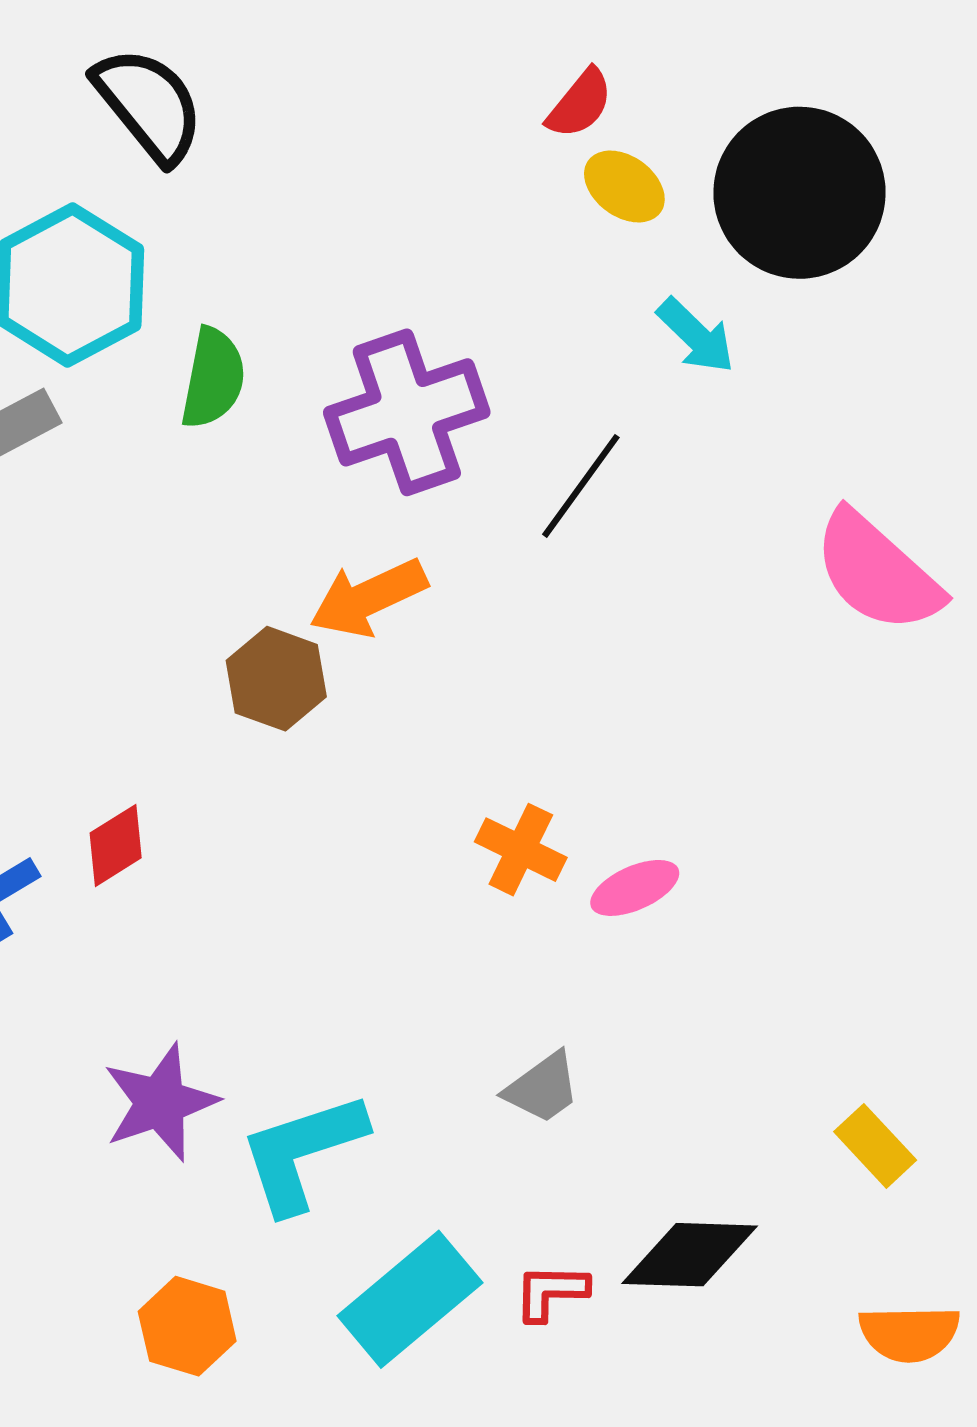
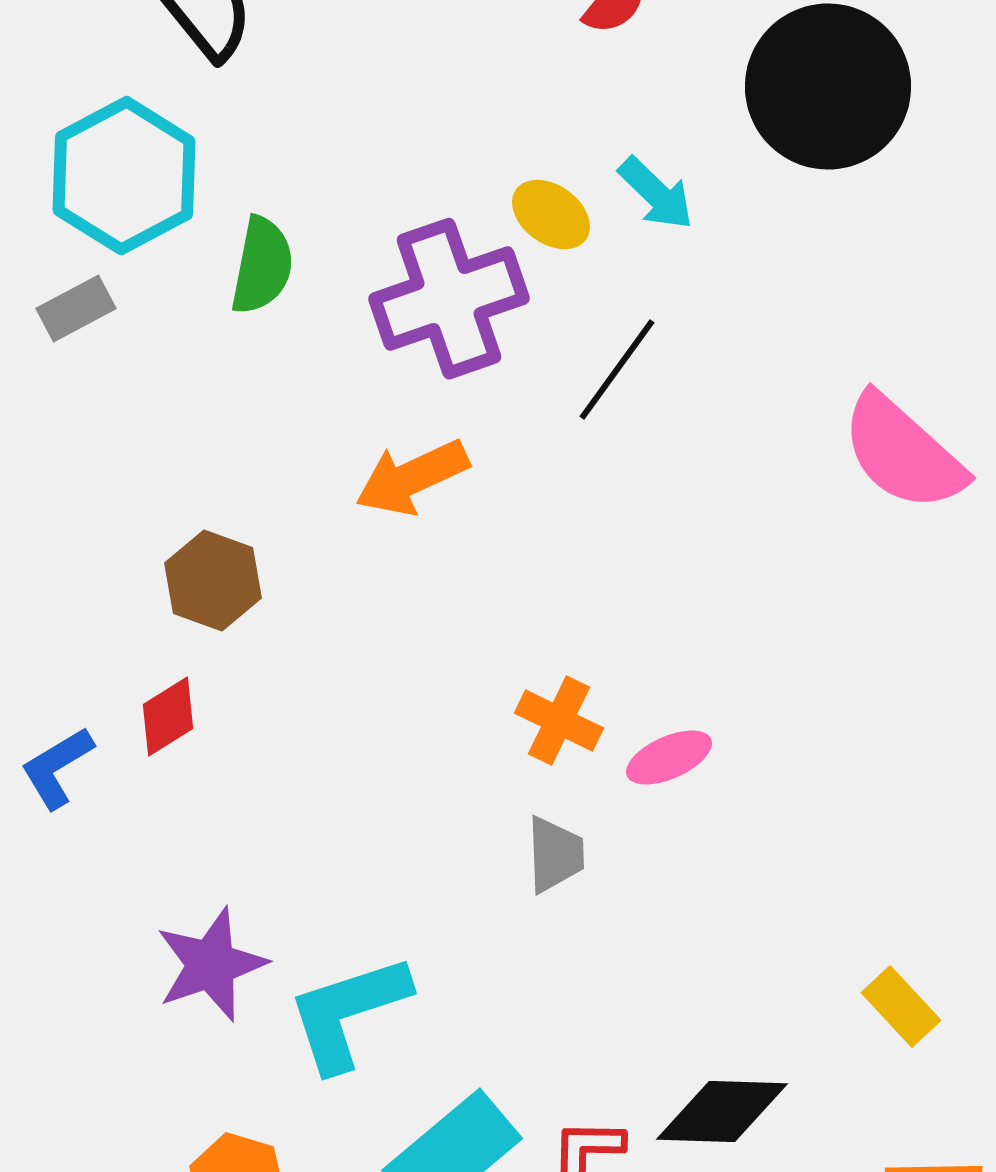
yellow ellipse: (624, 186) -> (551, 215), moved
cyan arrow: (696, 336) -> (656, 194), moved
brown hexagon: (276, 679) -> (213, 581), moved
gray trapezoid: (543, 1088) -> (555, 855), moved, turned -56

